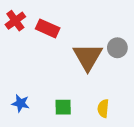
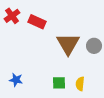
gray circle: (117, 48) -> (94, 46), moved
green square: (63, 107) -> (59, 83), moved

